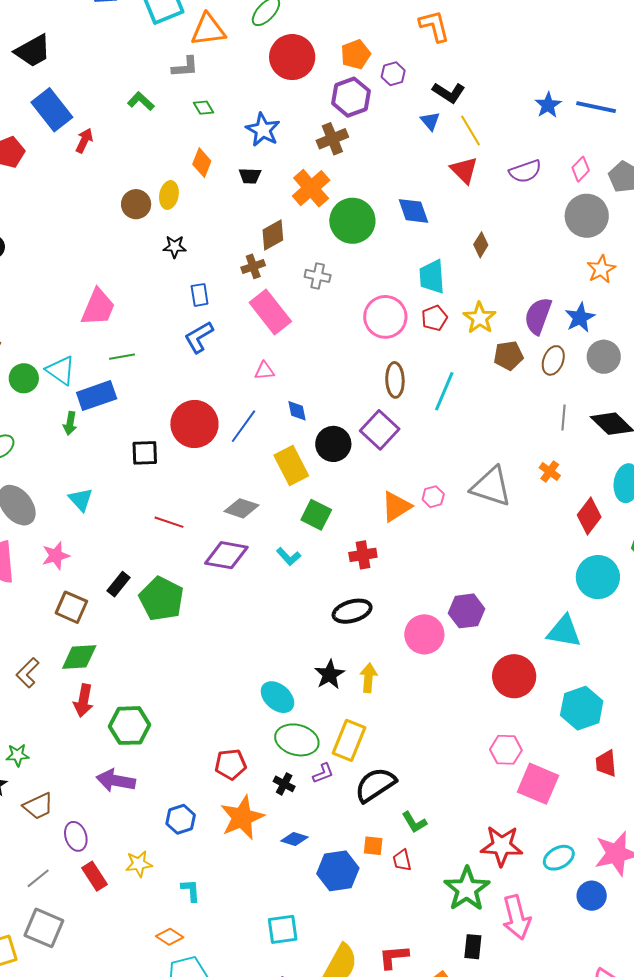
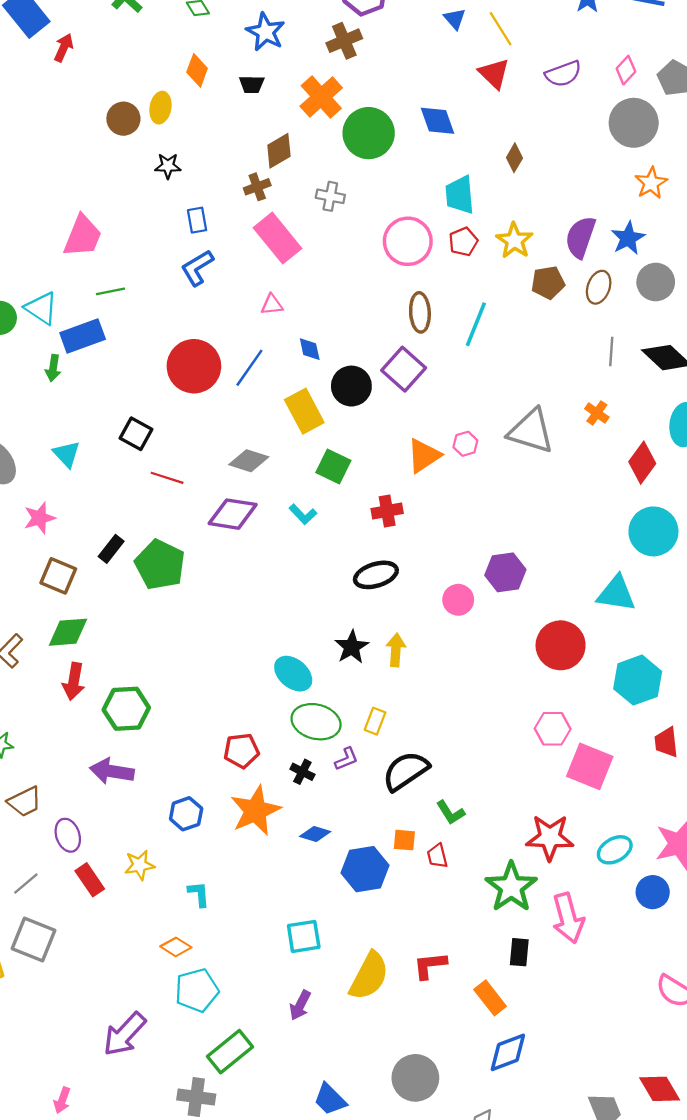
black square: (145, 453) -> (136, 434), moved, turned 32
pink circle: (424, 634) -> (458, 600), size x0.7
yellow rectangle: (349, 740) -> (375, 721), size x0.6

